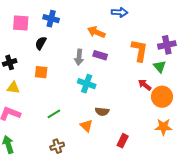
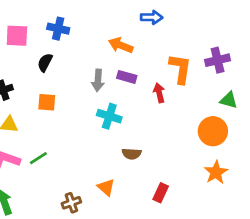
green triangle: (160, 67) -> (229, 100), moved, turned -32
red arrow: (145, 85) -> (159, 93), moved, turned 40
green line: (54, 114) -> (38, 158), moved
orange triangle: (86, 126) -> (106, 187), moved
orange star: (163, 127) -> (216, 172), turned -30

